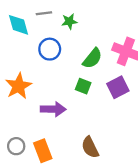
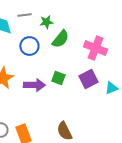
green semicircle: (92, 58) -> (60, 39), moved
purple arrow: (53, 109) -> (34, 85), moved

